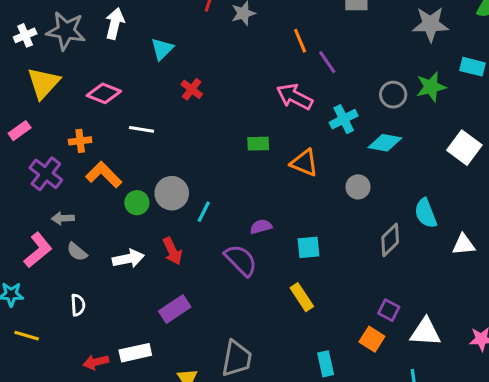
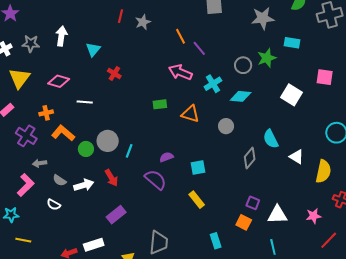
gray star: (66, 31) -> (31, 44), size x0.7
white triangle: (463, 244) -> (297, 157), turned 42
gray semicircle: (77, 252) -> (59, 180), moved
white semicircle: (78, 305) -> (54, 205), moved, turned 128

